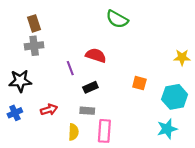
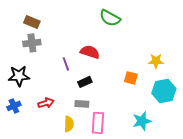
brown rectangle: (34, 23) -> (32, 22), turned -49
yellow star: (182, 57) -> (156, 61), moved
cyan star: (167, 129) -> (142, 121), moved

